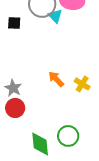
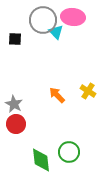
yellow cross: (82, 84) -> (88, 91), moved

